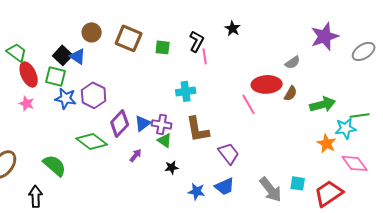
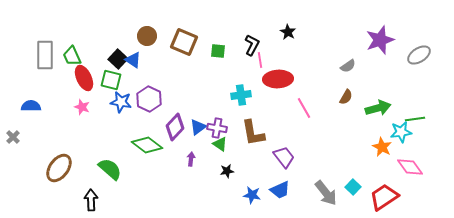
green trapezoid: (17, 52) -> (72, 56), turned -150
red ellipse: (267, 84) -> (278, 79), moved
purple arrow: (136, 155) -> (191, 159), turned -32
cyan square: (298, 183) -> (353, 187), turned 35

